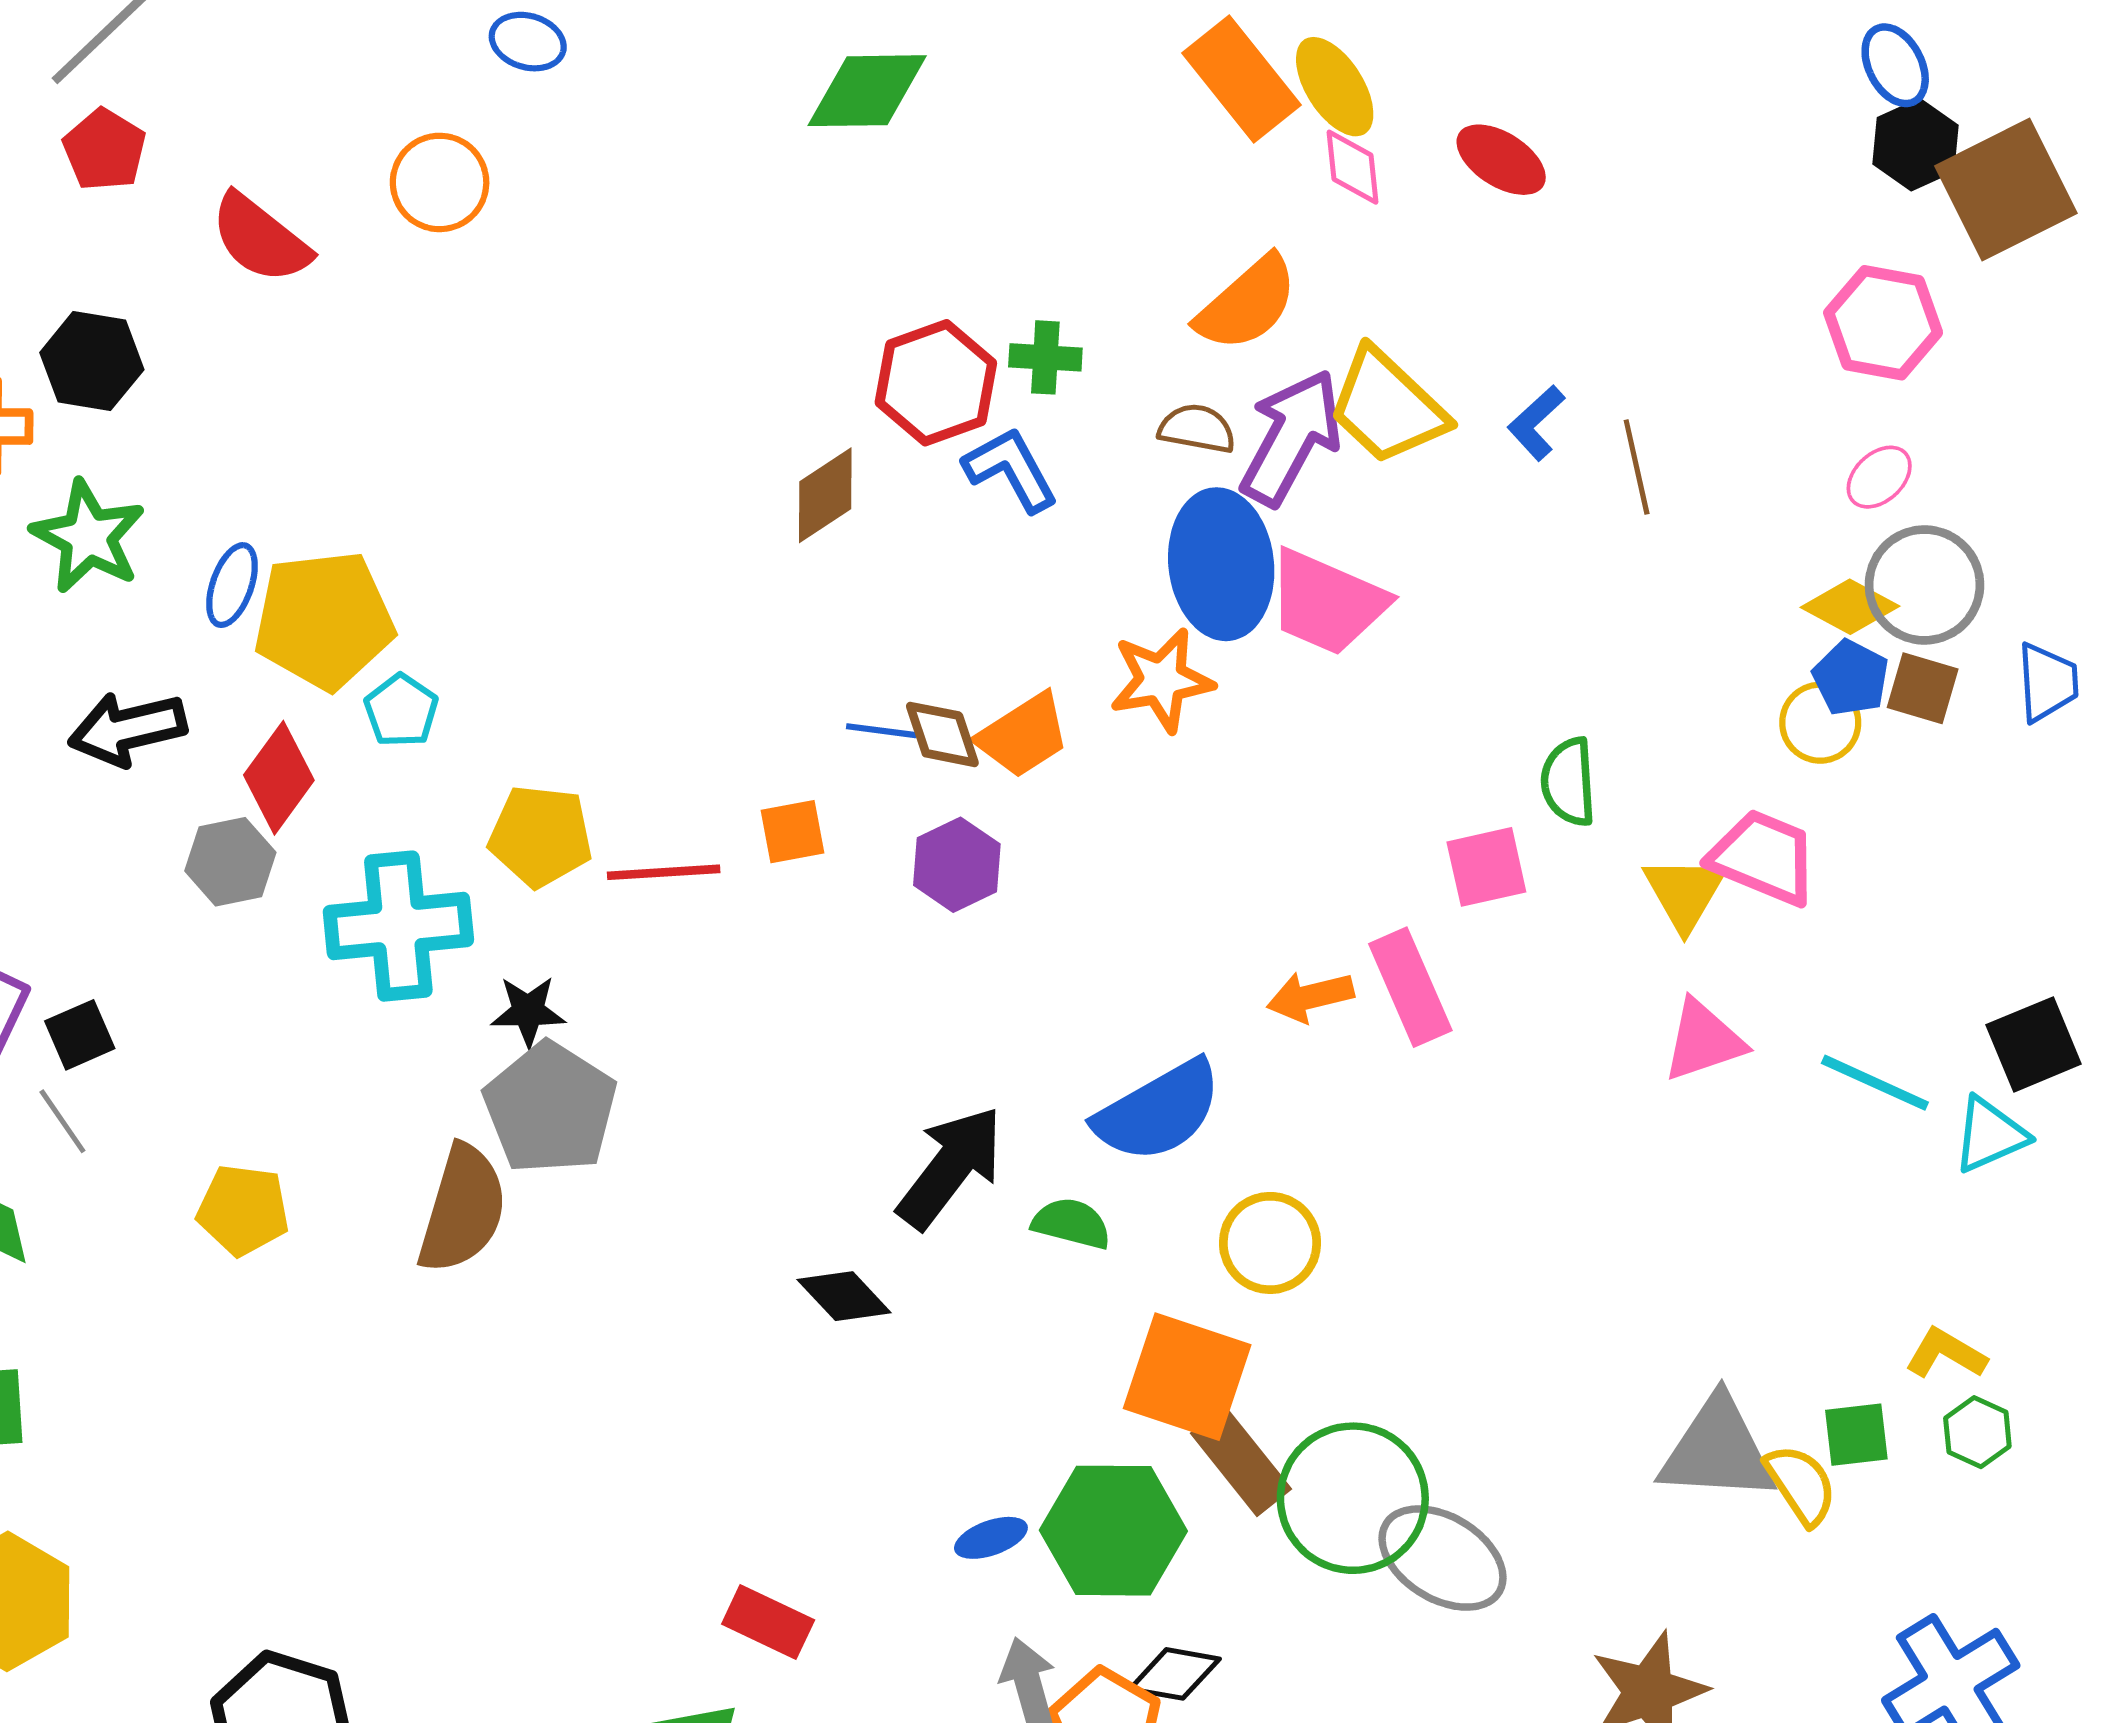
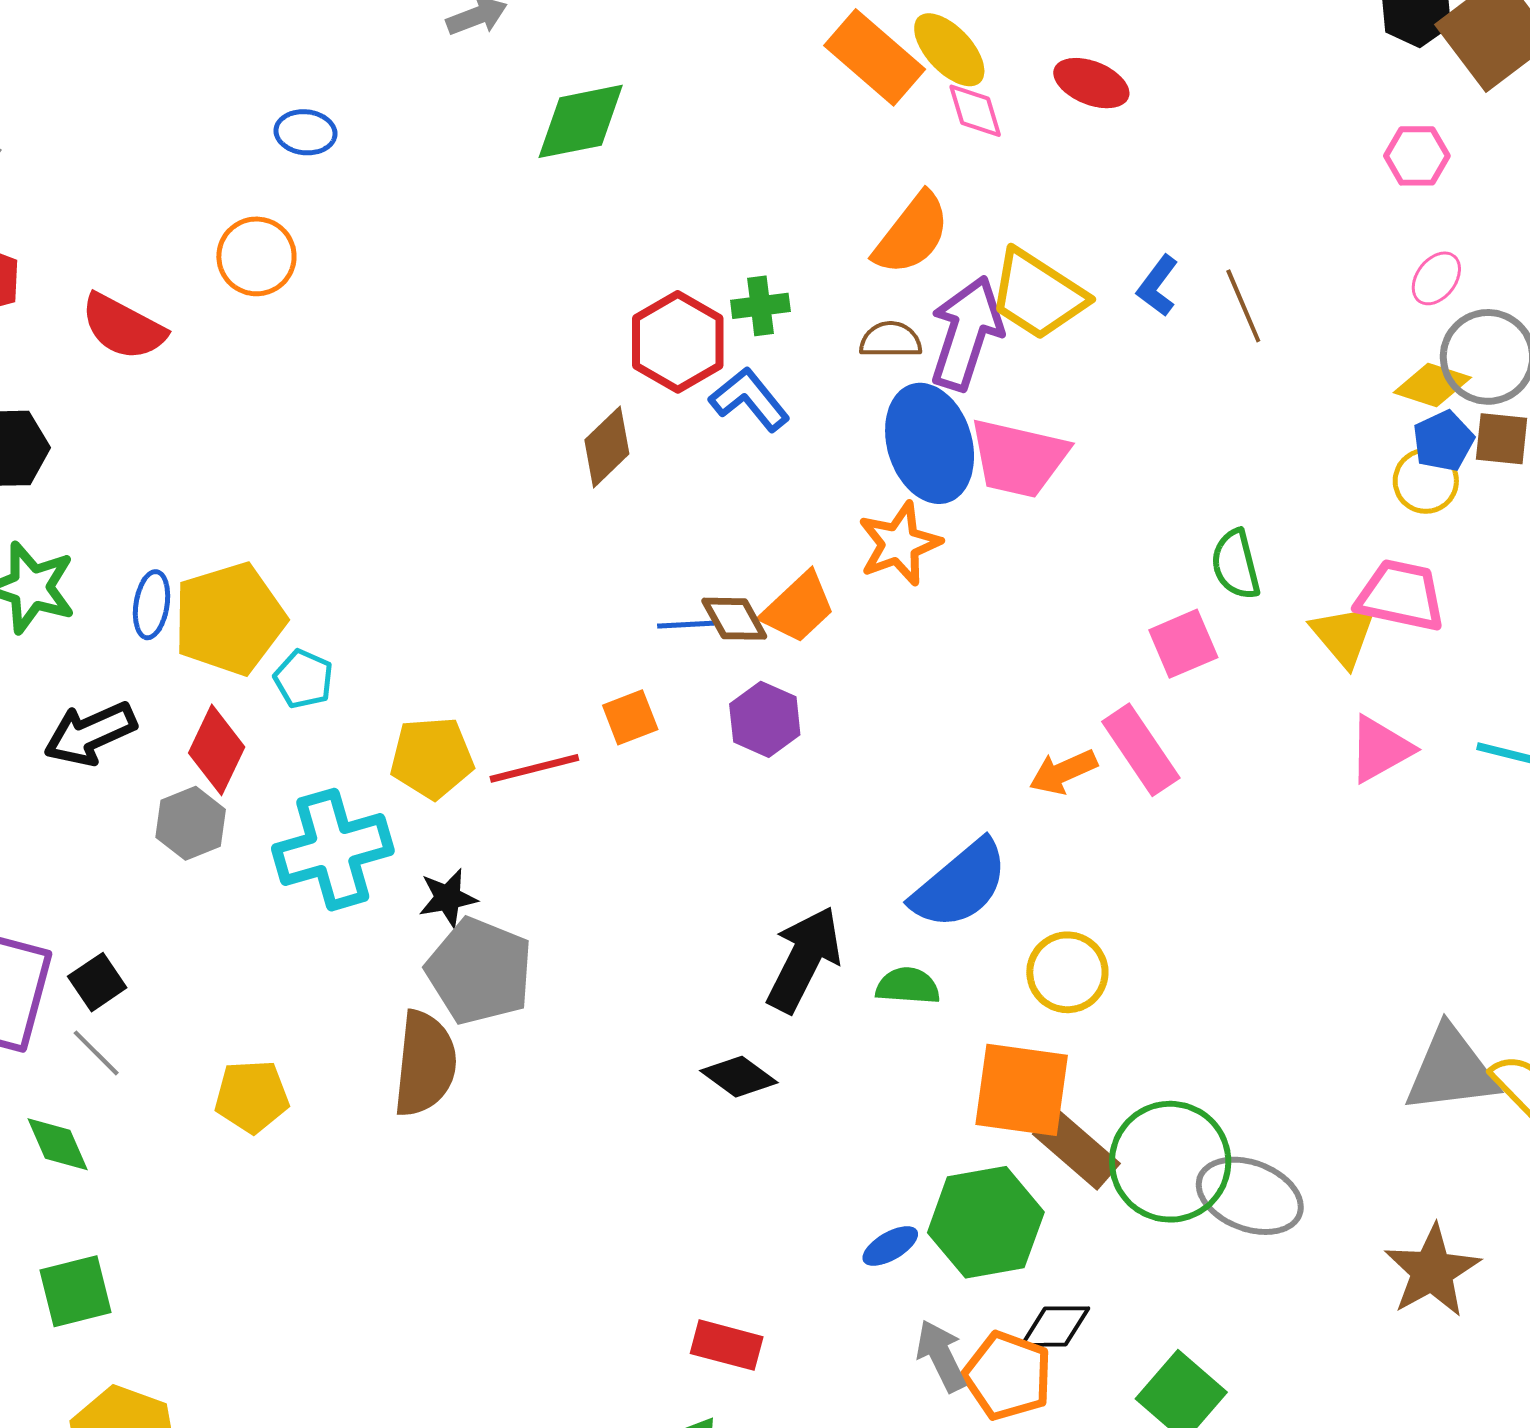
pink hexagon: (1883, 323) -> (1417, 156), size x0.7
blue pentagon: (1851, 678) -> (1443, 441), turned 30

